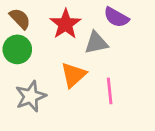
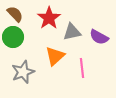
purple semicircle: (116, 17) -> (99, 37), moved

